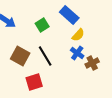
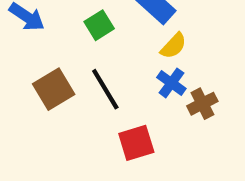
brown square: (20, 56) -> (54, 89), turned 30
red square: (34, 82) -> (136, 143), moved

